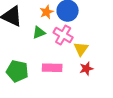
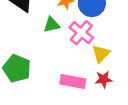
pink rectangle: (52, 68) -> (73, 81), moved

